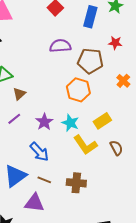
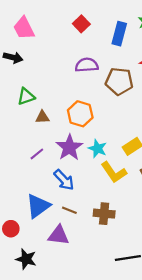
orange hexagon: (78, 90) -> (80, 114), moved
brown triangle: (19, 94) -> (42, 117), turned 40
purple line: (14, 119) -> (37, 154), moved
purple star: (44, 122) -> (69, 147), size x1.4

